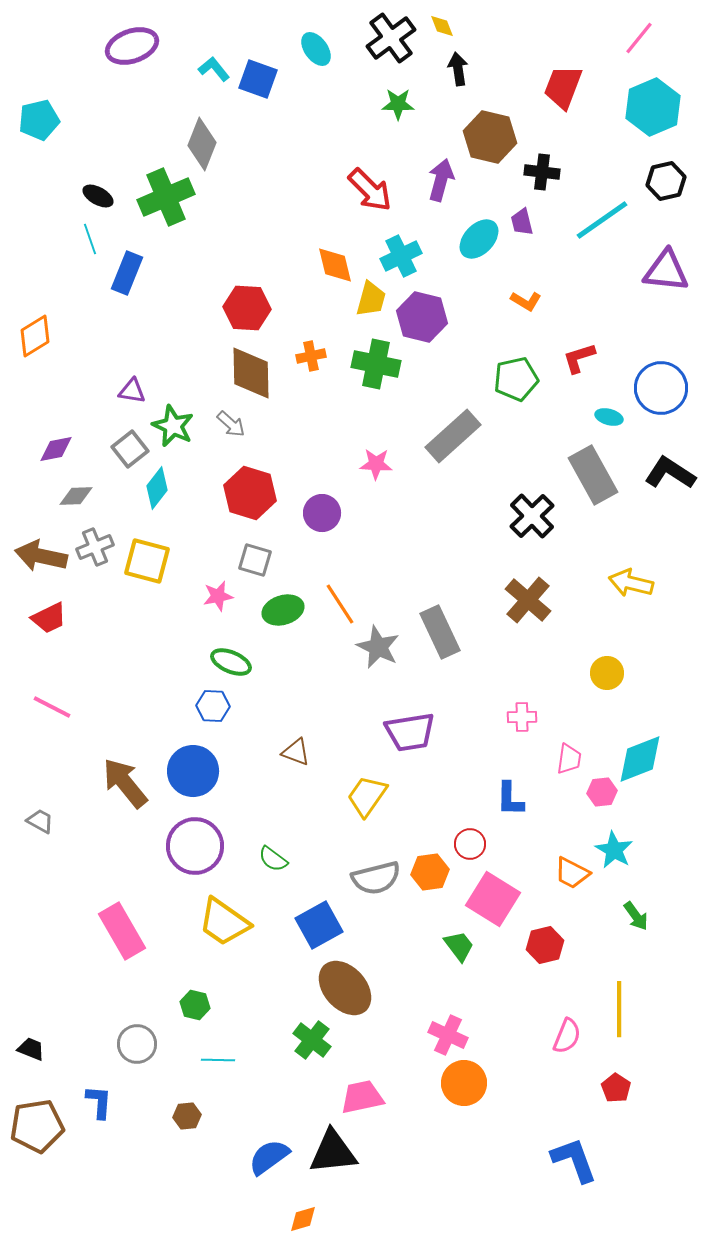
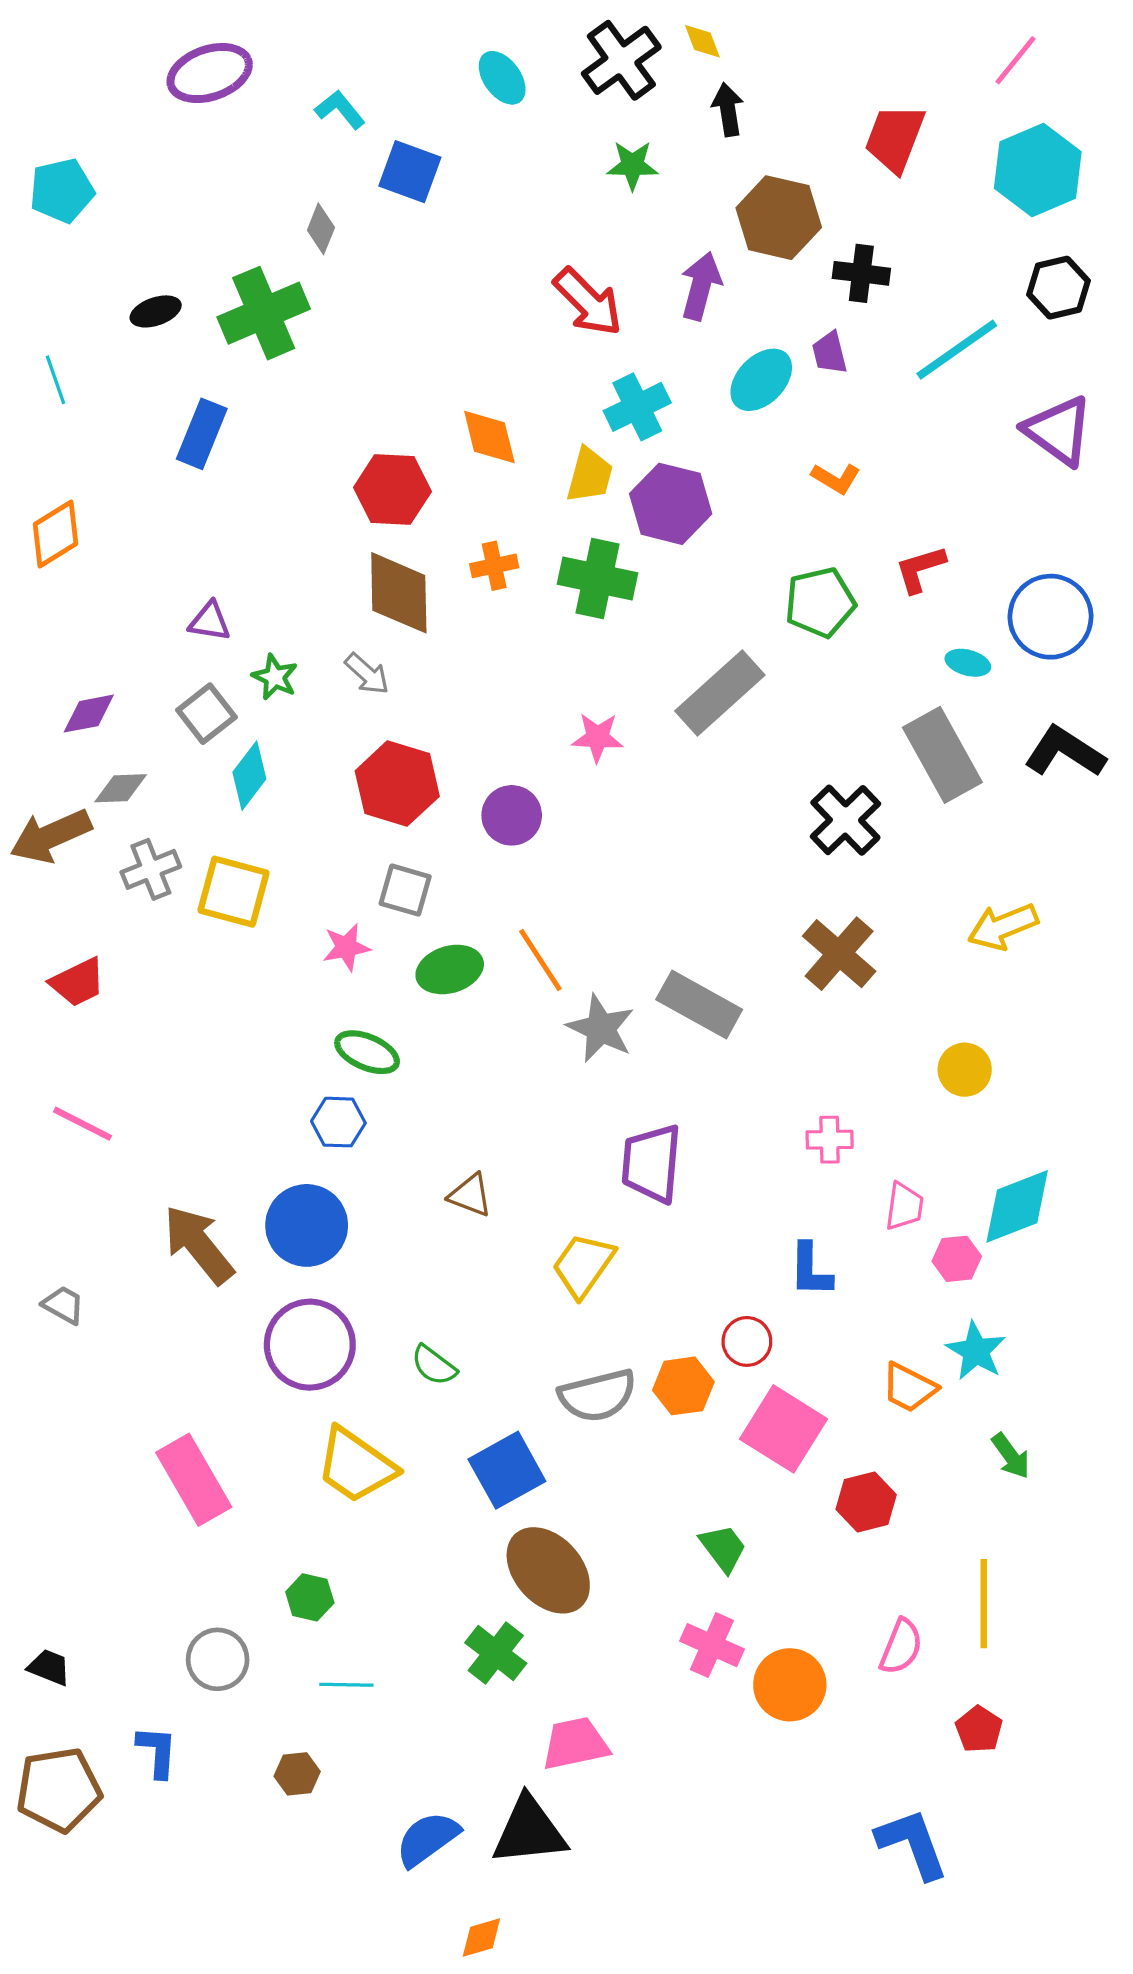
blue square: (258, 79) -> (410, 172), moved
gray diamond: (202, 144) -> (321, 229), size x0.6
black ellipse: (98, 196) -> (156, 311), turned -48
cyan line: (90, 239) -> (55, 380), moved
orange diamond: (335, 265) -> (489, 437), moved
purple triangle: (666, 271) -> (1058, 431), turned 30
green star: (173, 426) -> (275, 677), size x0.7
brown arrow: (41, 556) -> (51, 836), moved, turned -36
yellow arrow: (631, 583) -> (1003, 927), turned -36
gray rectangle: (440, 632) -> (699, 1004), turned -36
purple trapezoid: (410, 732) -> (652, 1163), turned 104
green trapezoid: (459, 946) -> (723, 1548), moved
orange circle: (464, 1083) -> (790, 1685), moved

